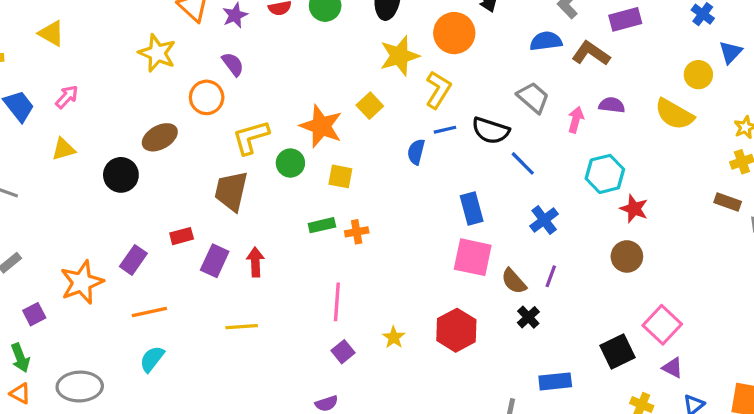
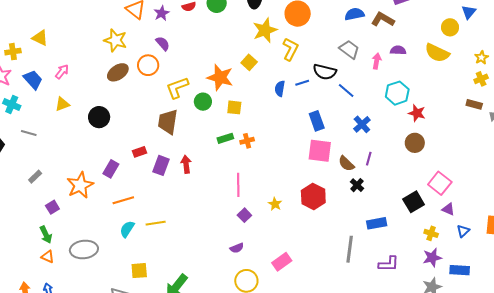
yellow triangle: (51, 33) -> (40, 38), moved
blue line: (445, 130) -> (302, 83), moved
brown ellipse: (160, 137) -> (118, 72), moved
yellow line: (242, 327) -> (156, 223), moved

